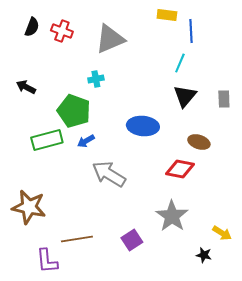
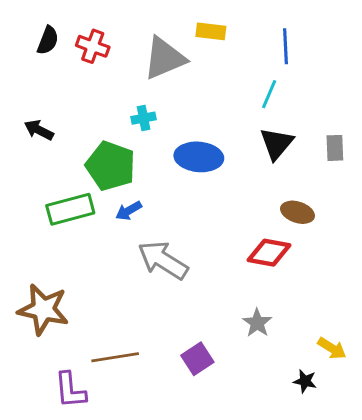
yellow rectangle: (167, 15) -> (211, 31), moved
blue ellipse: (143, 126) -> (199, 157), moved
gray star: (172, 216) -> (257, 323), size x0.6

